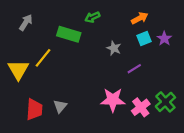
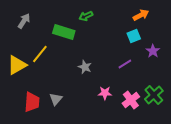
orange arrow: (140, 18) -> (141, 15), moved
purple star: (164, 39) -> (153, 51), moved
gray star: (114, 48) -> (85, 67), moved
yellow triangle: (18, 70) -> (17, 65), turned 30
pink star: (113, 100) -> (105, 93), size x0.6

